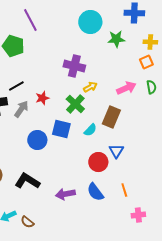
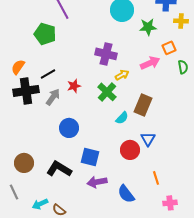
yellow cross: (150, 42) -> (181, 21), moved
orange square: (146, 62) -> (169, 48), moved
green semicircle: (151, 87) -> (183, 67), moved
pink arrow: (126, 88) -> (150, 63), moved
blue square: (61, 129) -> (90, 157), moved
blue semicircle: (95, 192) -> (126, 194), moved

